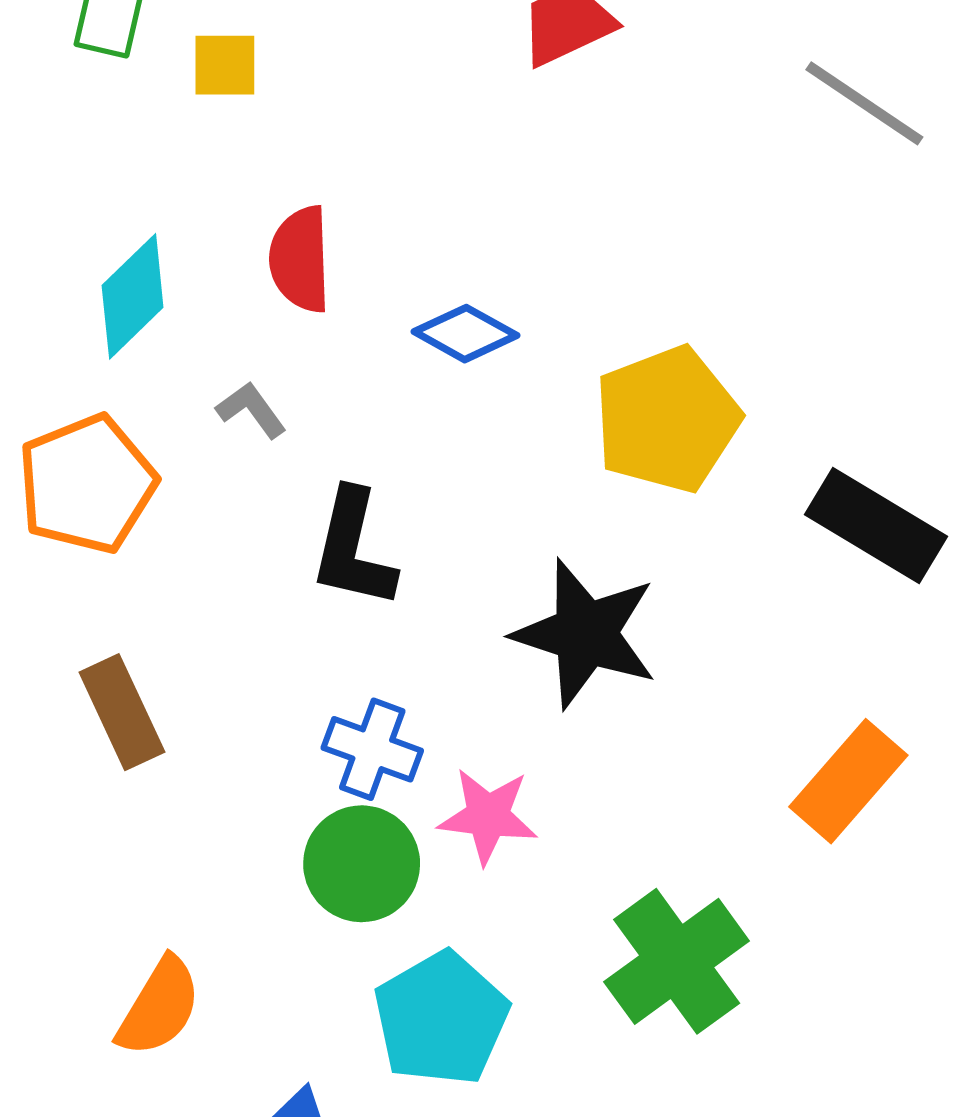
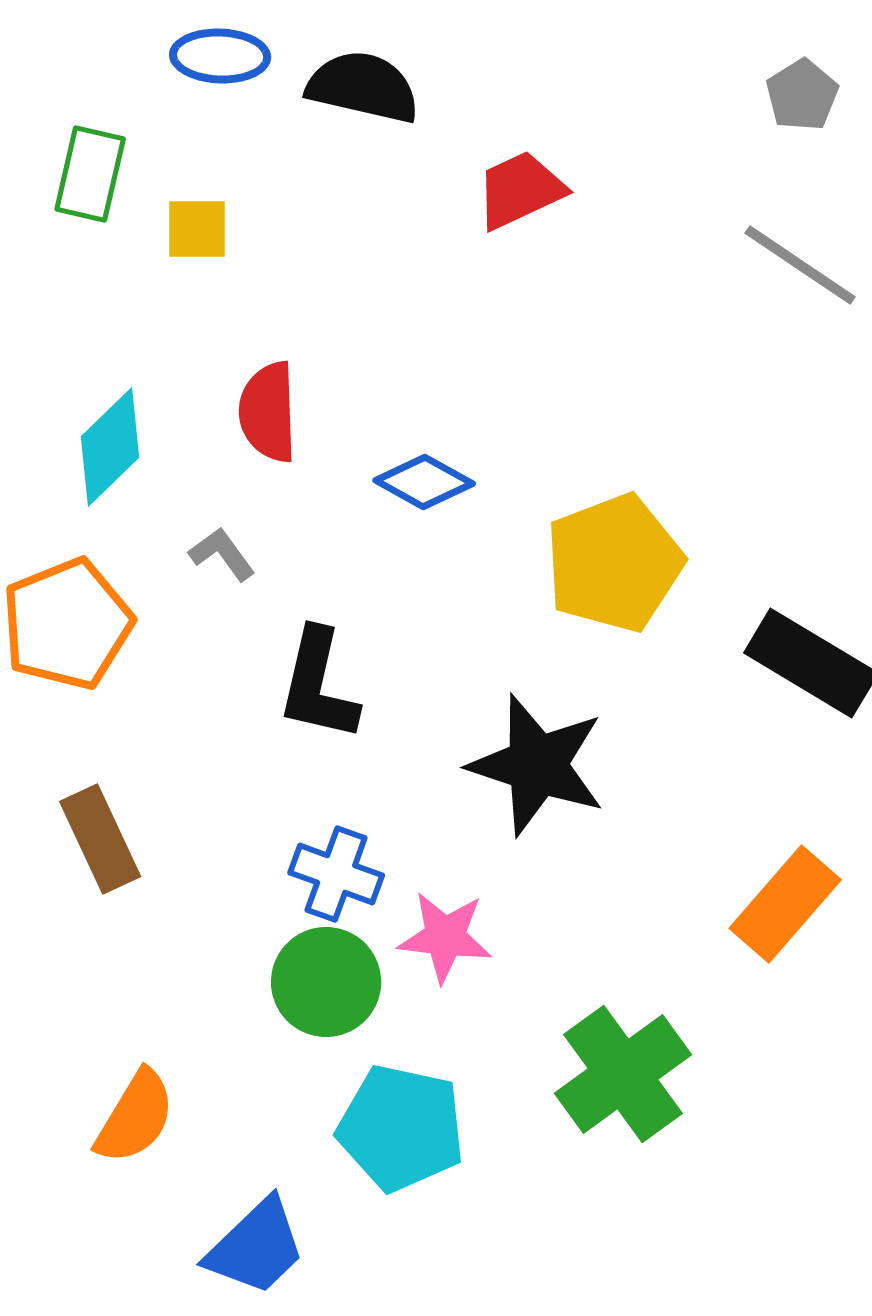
cyan pentagon: (441, 1019) -> (401, 1128), turned -30

